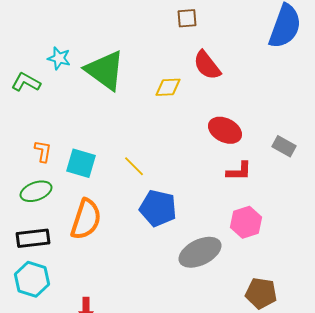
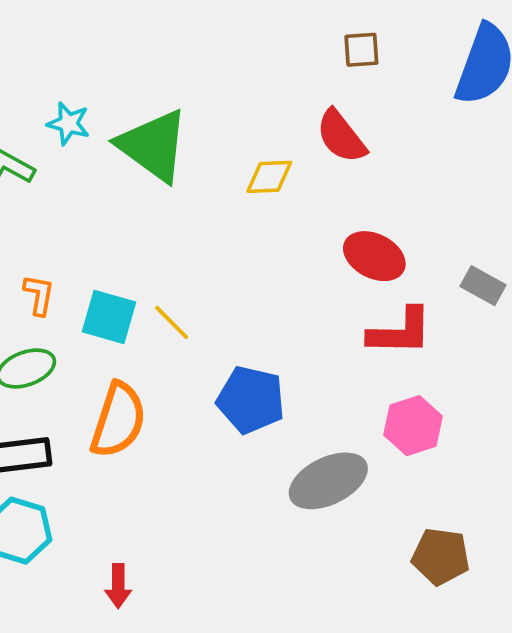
brown square: (187, 18) -> (361, 50), moved
yellow line: (134, 166) -> (172, 322), moved
red L-shape: (239, 171) -> (400, 332), size x1.4

